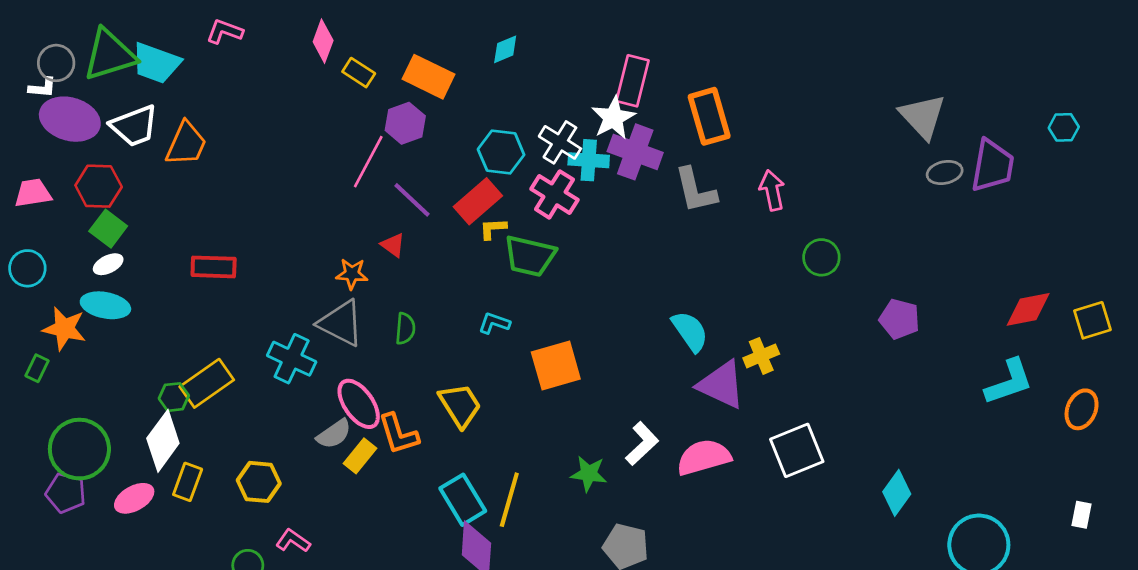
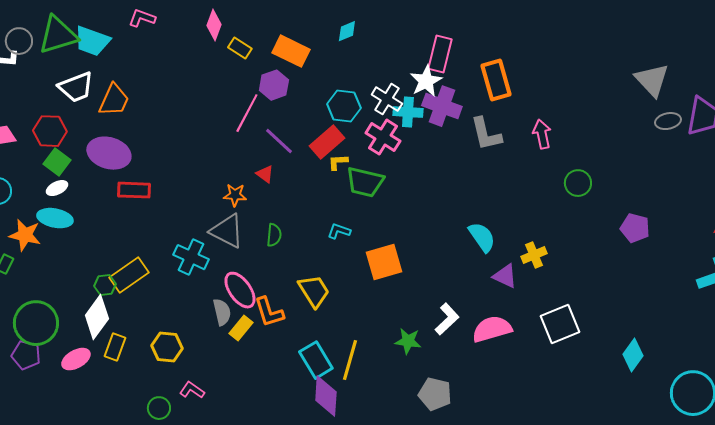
purple ellipse: (70, 119) -> (109, 153), moved
purple triangle: (721, 385) -> (505, 276), size x0.7
gray semicircle: (334, 434) -> (222, 312), turned -68

